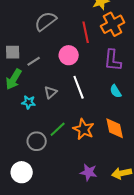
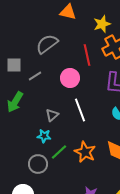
gray square: (13, 52) -> (14, 65), moved
gray line: (34, 61) -> (35, 76), moved
cyan star: (29, 102) -> (44, 136), moved

